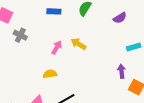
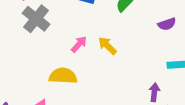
gray cross: (20, 35) -> (36, 19), size x1.5
yellow semicircle: (50, 74) -> (63, 76), size x1.5

